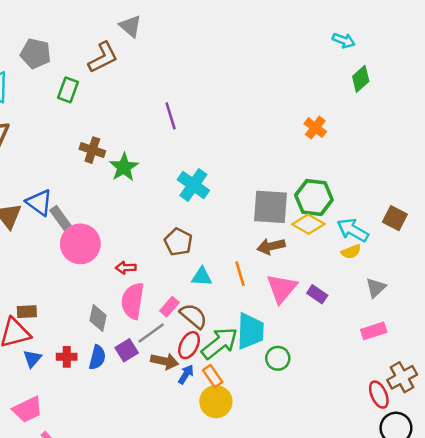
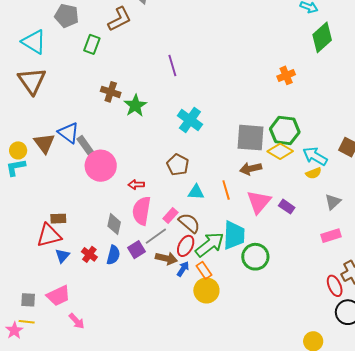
green diamond: (361, 79) -> (322, 37), size x1.4
orange cross: (315, 128) -> (286, 75), turned 30
red cross: (67, 357) -> (89, 254), turned 35
green circle: (278, 358) -> (255, 257), size x1.4

